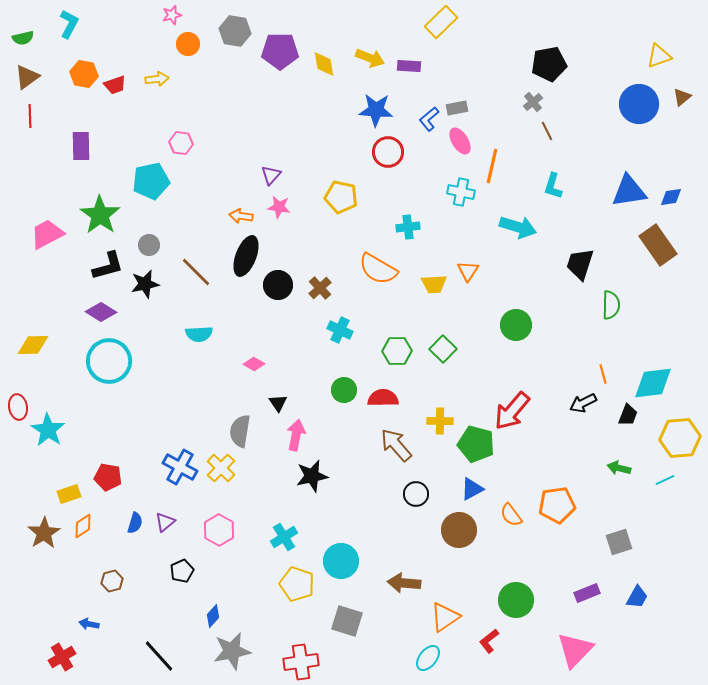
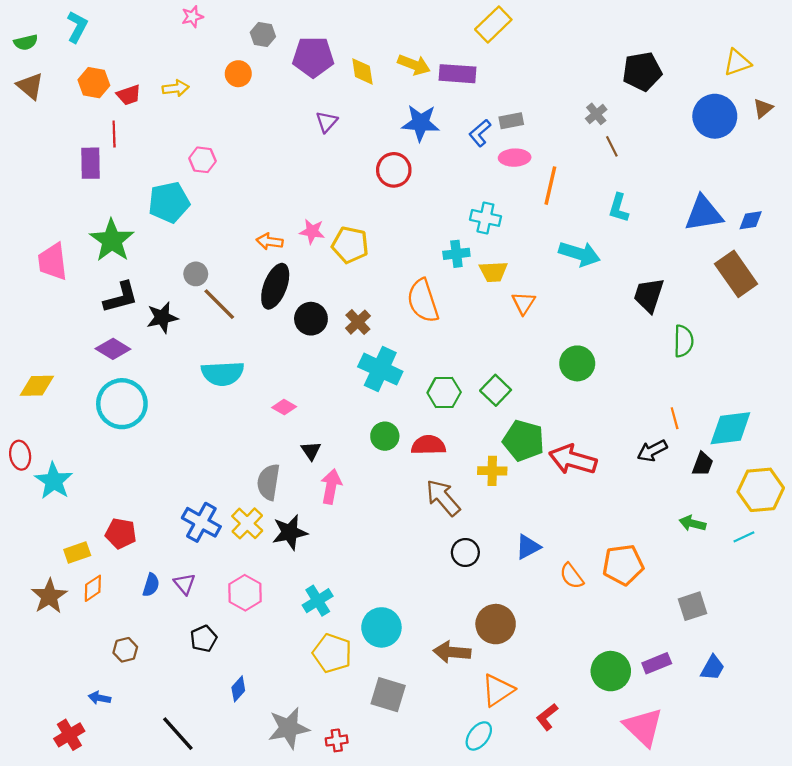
gray hexagon: (235, 31) -> (263, 35), size x0.7
orange circle: (188, 44) -> (238, 74), moved
black pentagon: (549, 64) -> (642, 71), moved
purple rectangle: (409, 66) -> (458, 74), size x1.4
brown triangle: (27, 77) -> (30, 86), turned -44
red line: (30, 116) -> (114, 134), moved
pink ellipse: (460, 141) -> (515, 158), turned -60
red circle: (388, 152) -> (394, 170), moved
purple triangle: (271, 175) -> (327, 122), moved
cyan cross: (461, 192) -> (485, 218), moved
yellow pentagon: (341, 197) -> (350, 245), moved
pink trapezoid: (47, 234) -> (53, 262), turned -69
gray circle: (149, 245) -> (196, 274), moved
orange semicircle: (378, 269) -> (423, 301), turned 42
yellow trapezoid: (434, 284) -> (493, 272), moved
cyan cross: (340, 330) -> (380, 369), size x1.5
cyan semicircle: (199, 334) -> (223, 373), size x1.4
red arrow: (512, 411) -> (573, 460), turned 66
green pentagon: (476, 444) -> (524, 441), moved
black star: (312, 476) -> (290, 532), moved
purple triangle: (165, 522) -> (185, 584), turned -30
brown circle: (459, 530) -> (496, 624), moved
green circle: (516, 600) -> (611, 671), moved
pink triangle: (575, 650) -> (643, 727), turned -30
gray star: (232, 651) -> (289, 728), moved
red cross: (301, 662) -> (337, 740), size x0.6

